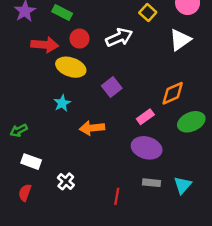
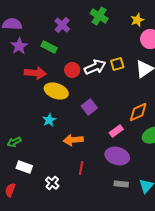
yellow square: (148, 12) -> (117, 64), moved, turned 32
red circle: (79, 39) -> (72, 70), moved
red semicircle: (25, 193) -> (10, 190), moved
red line: (117, 196) -> (81, 168), moved

